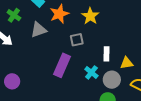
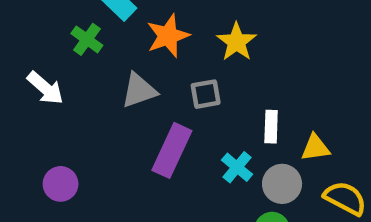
green cross: (14, 15) -> (87, 39), moved
gray triangle: (39, 30) -> (139, 90), moved

